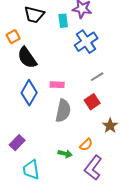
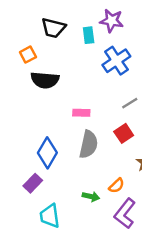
black semicircle: (27, 58) -> (45, 80), turned -50
blue diamond: (29, 93) -> (47, 153), moved

